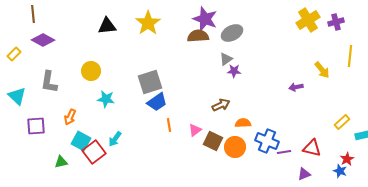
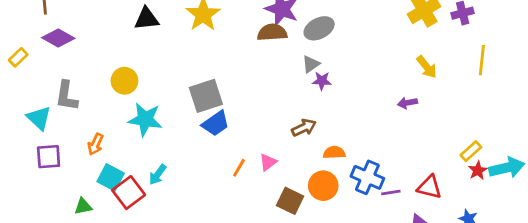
yellow arrow: (322, 70) -> (427, 67), moved
cyan triangle: (17, 96) -> (39, 118), moved
cyan star: (106, 99) -> (145, 119), size x1.4
orange line: (169, 125) -> (239, 168), moved, turned 40
brown square: (213, 141) -> (290, 201), moved
red star: (347, 159) -> (478, 170), moved

